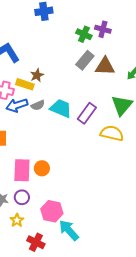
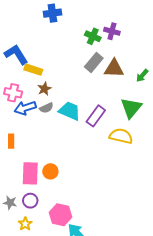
brown star: (37, 75) -> (44, 89), moved
yellow rectangle: (25, 84) -> (33, 70), moved

